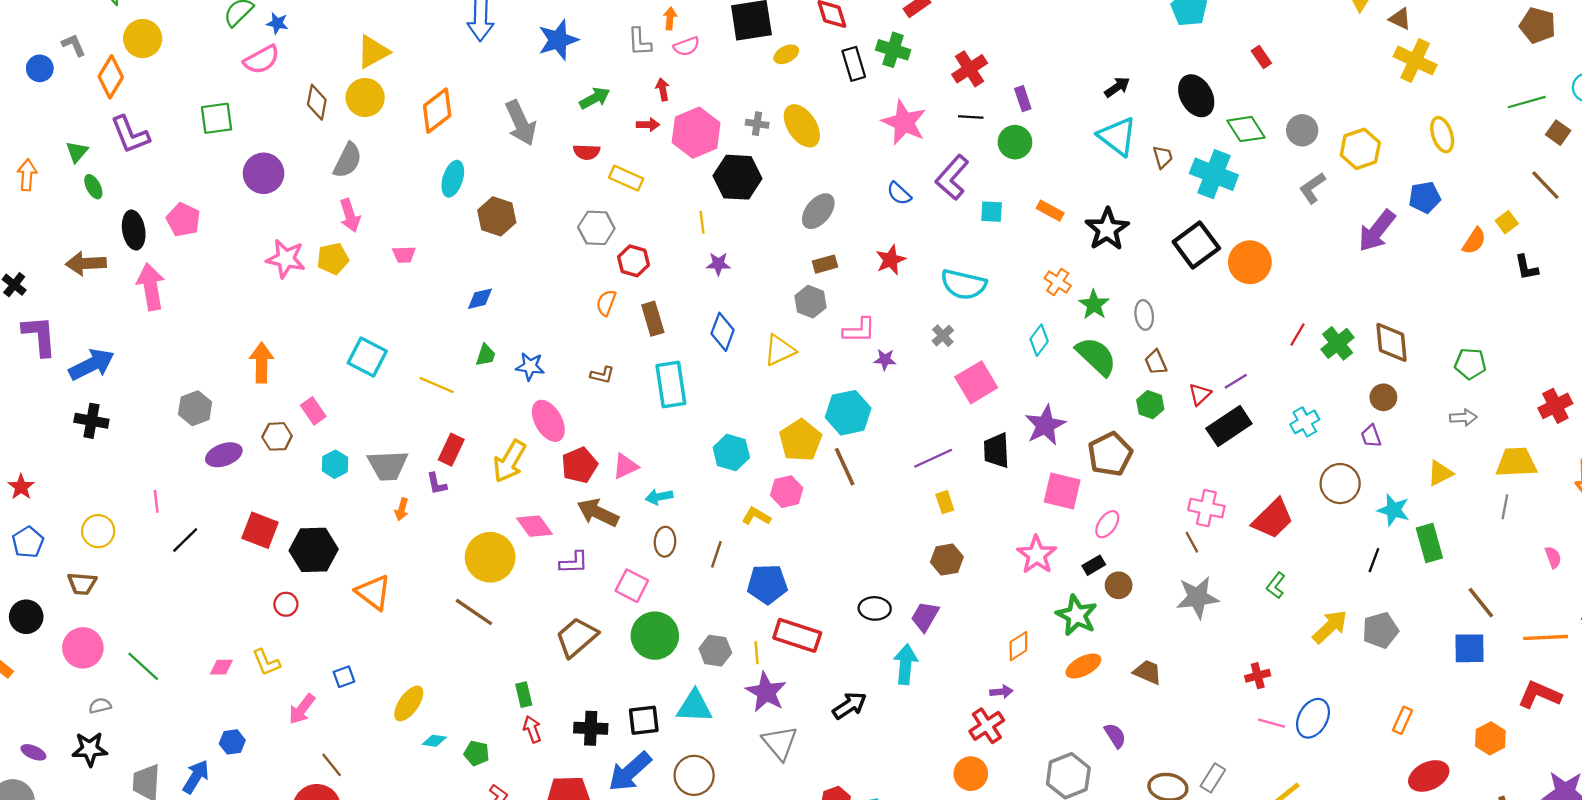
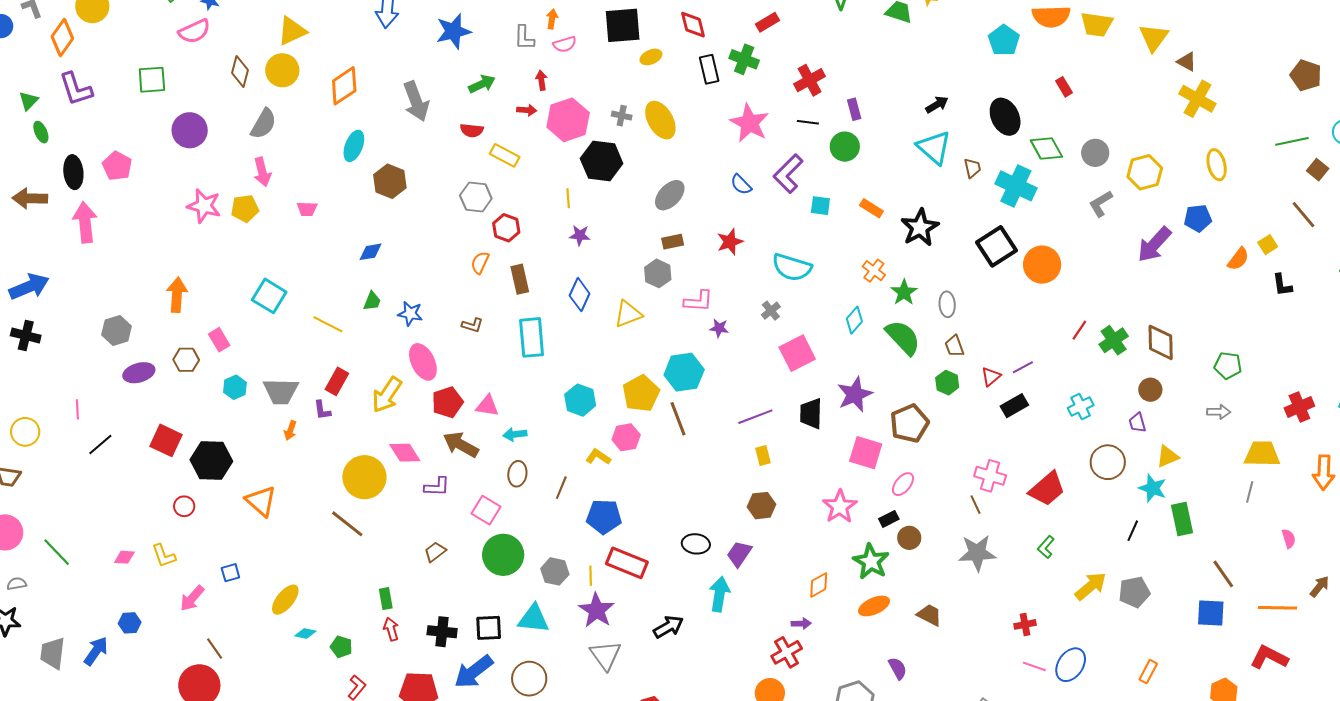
black rectangle: (1229, 426) -> (1014, 406), size x0.7
pink triangle: (625, 466) -> (487, 406), turned 30
yellow triangle: (1440, 473) -> (1167, 456), moved
brown trapezoid: (577, 637) -> (435, 552), size x0.6

